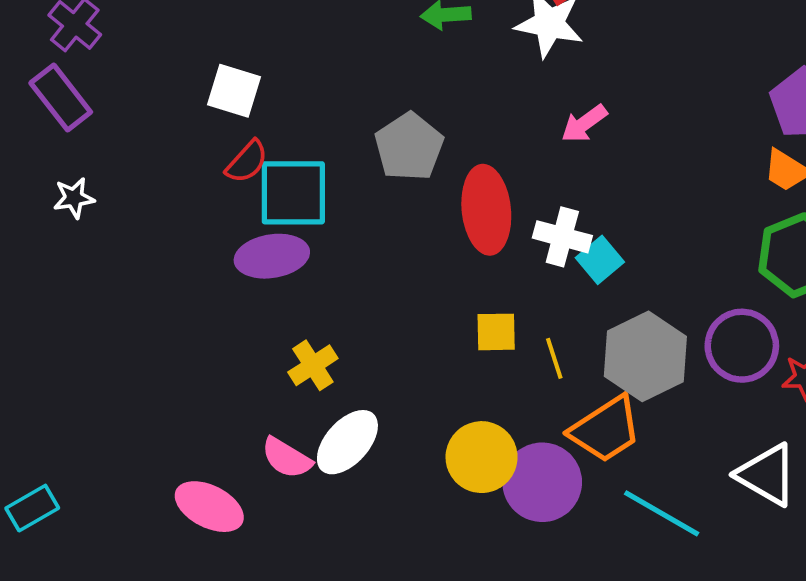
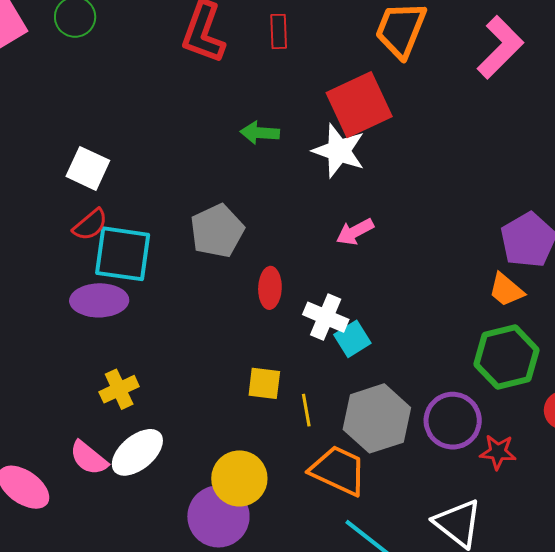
red ellipse: (486, 210) -> (270, 288), size x0.6
orange trapezoid: (606, 429) -> (338, 471), turned -130
purple circle: (542, 482) -> (218, 516), moved

